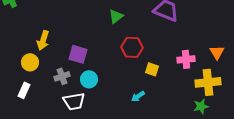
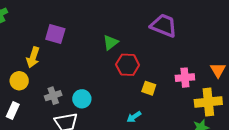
green triangle: (116, 16) -> (111, 42), moved
purple square: (78, 54) -> (55, 34), moved

